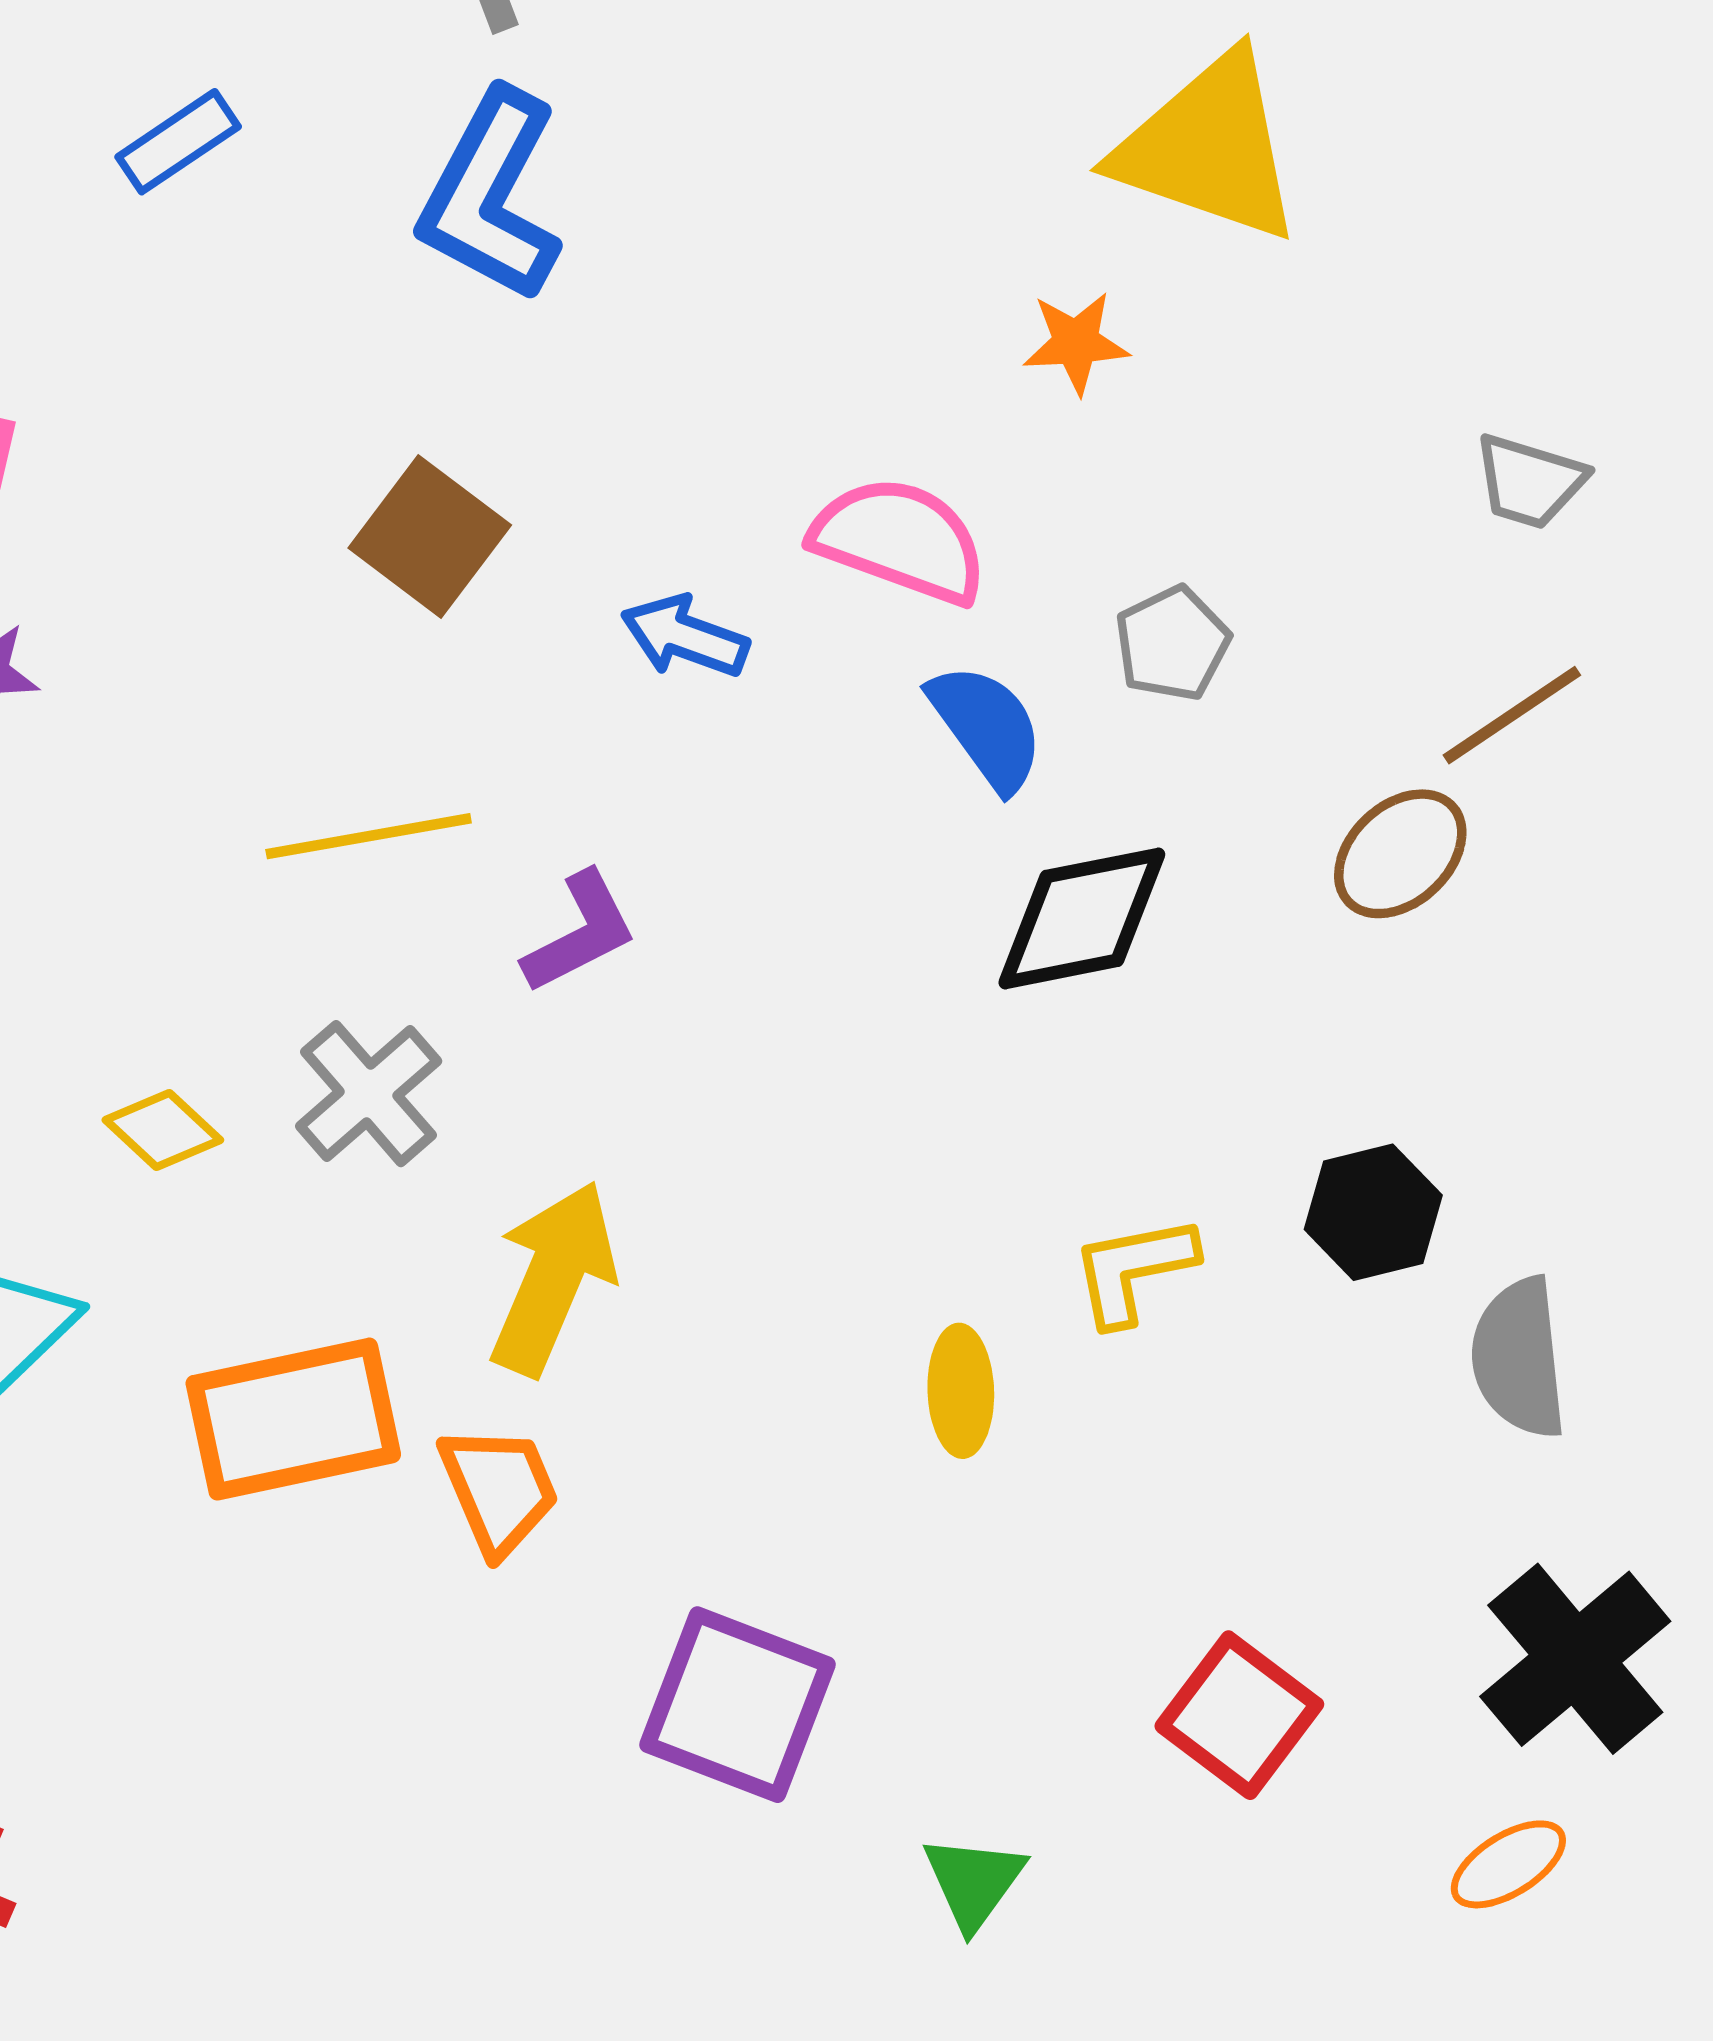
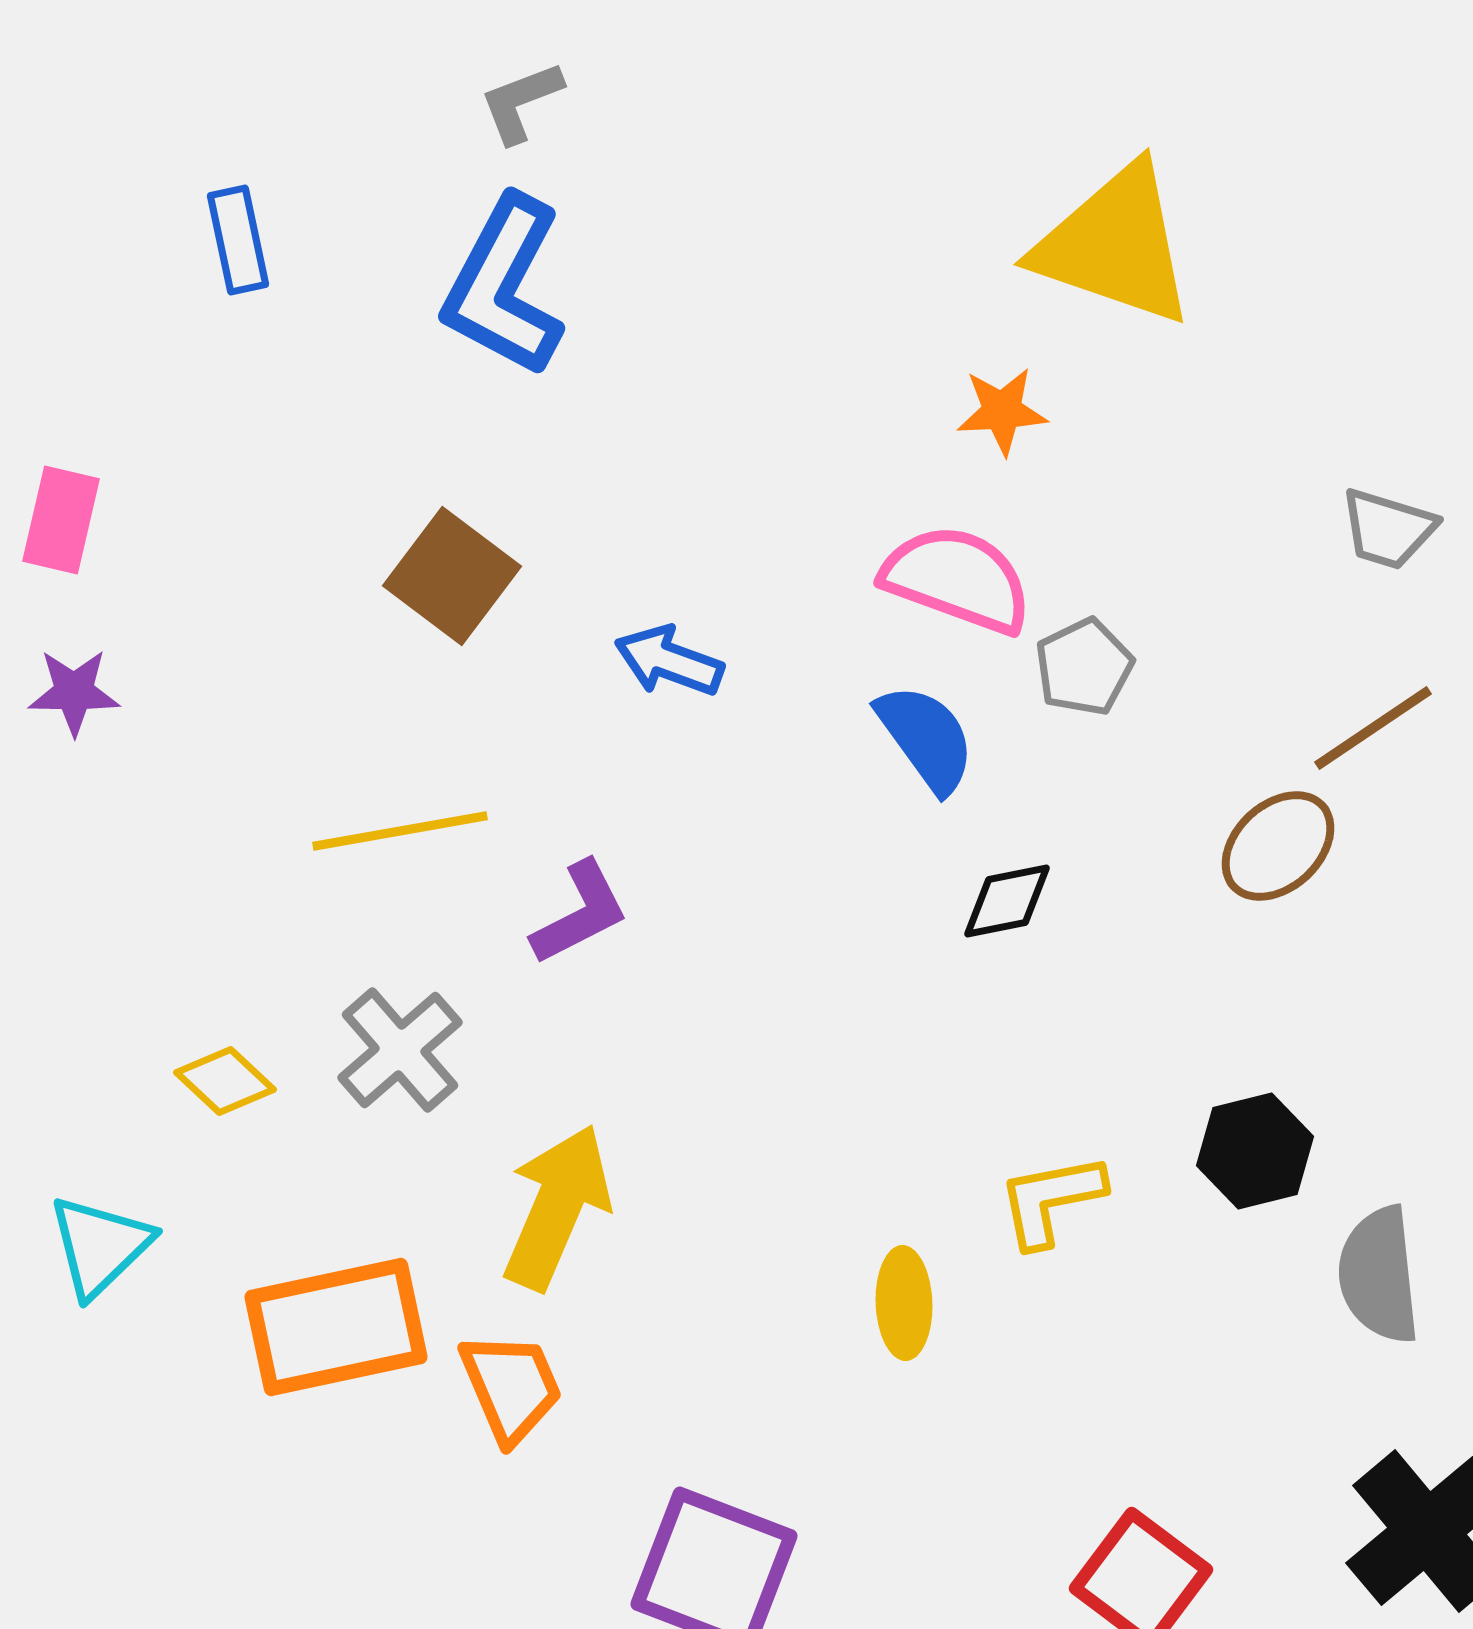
blue rectangle: (178, 142) -> (238, 240), turned -68
pink semicircle: (900, 540) -> (957, 579), moved
black diamond: (1082, 918) -> (1007, 901), size x0.6

